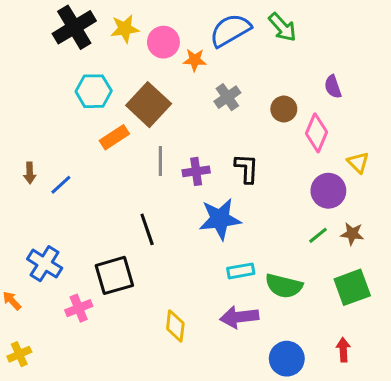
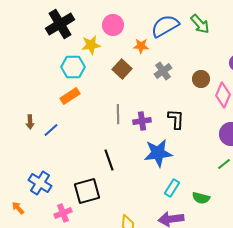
yellow star: (125, 29) -> (91, 45), moved
pink circle: (163, 42) -> (113, 25), moved
brown square: (149, 105) -> (122, 69), moved, size x0.7
orange rectangle: (114, 137) -> (70, 96), moved
cyan rectangle: (241, 271) -> (172, 188), turned -48
green semicircle: (284, 286) -> (201, 198), size x0.7

